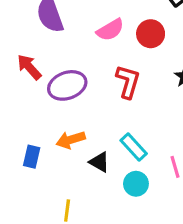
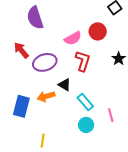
pink semicircle: (110, 30) -> (73, 38), moved
blue rectangle: (32, 157) -> (21, 106), size x1.5
black triangle: (99, 162) -> (65, 85), moved

